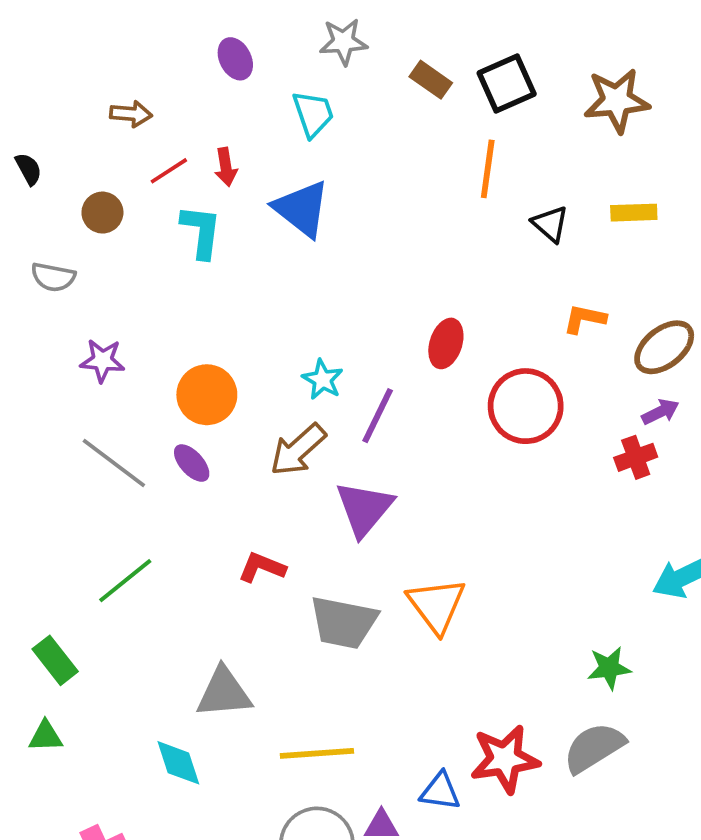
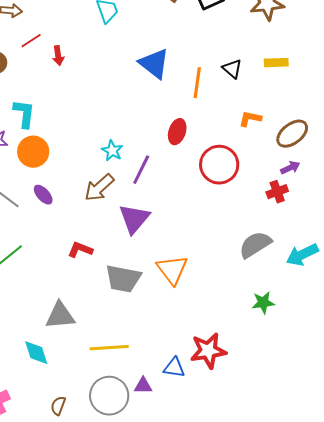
red arrow: (226, 167) -> (58, 56), moved
orange line: (488, 169) -> (197, 83), moved
blue triangle: (302, 209) -> (154, 64), moved
cyan L-shape: (201, 232) -> (24, 114), moved
orange circle: (207, 395) -> (33, 152), moved
gray semicircle: (594, 748) -> (255, 245), moved

